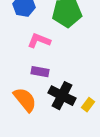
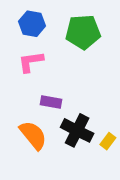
pink L-shape: (39, 41) -> (31, 62), moved, turned -30

